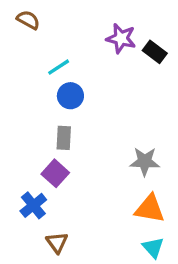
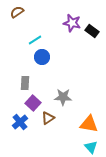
brown semicircle: (28, 20) -> (17, 12), turned -64
gray rectangle: (64, 138) -> (25, 83), moved
gray star: (145, 162) -> (63, 97), moved
brown triangle: (57, 242) -> (48, 118), moved, turned 32

